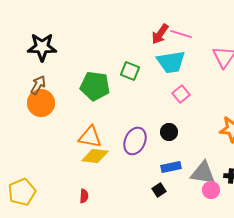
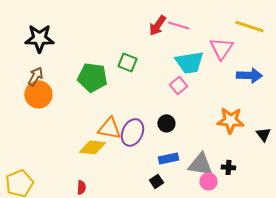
cyan trapezoid: (171, 62) -> (189, 62), moved
orange triangle: (90, 137) -> (109, 128), moved

